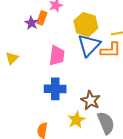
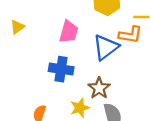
blue triangle: (89, 45) -> (106, 47), moved

